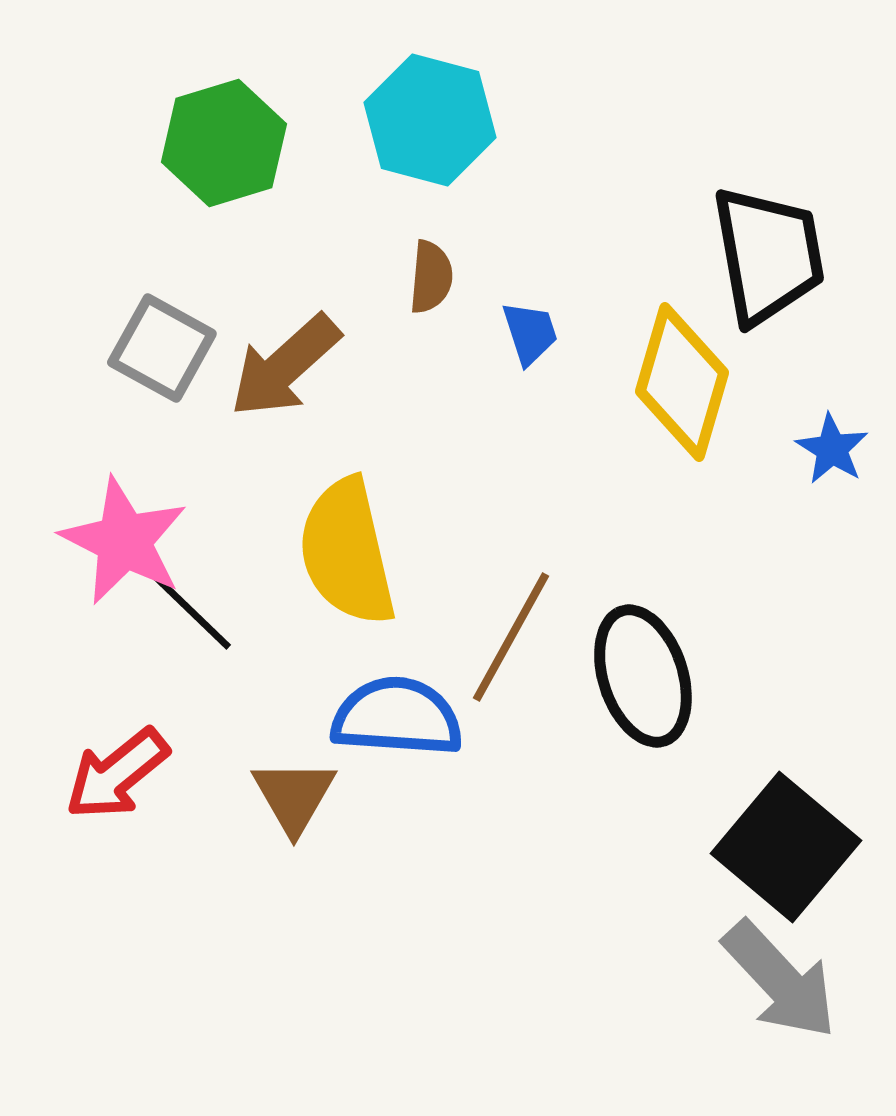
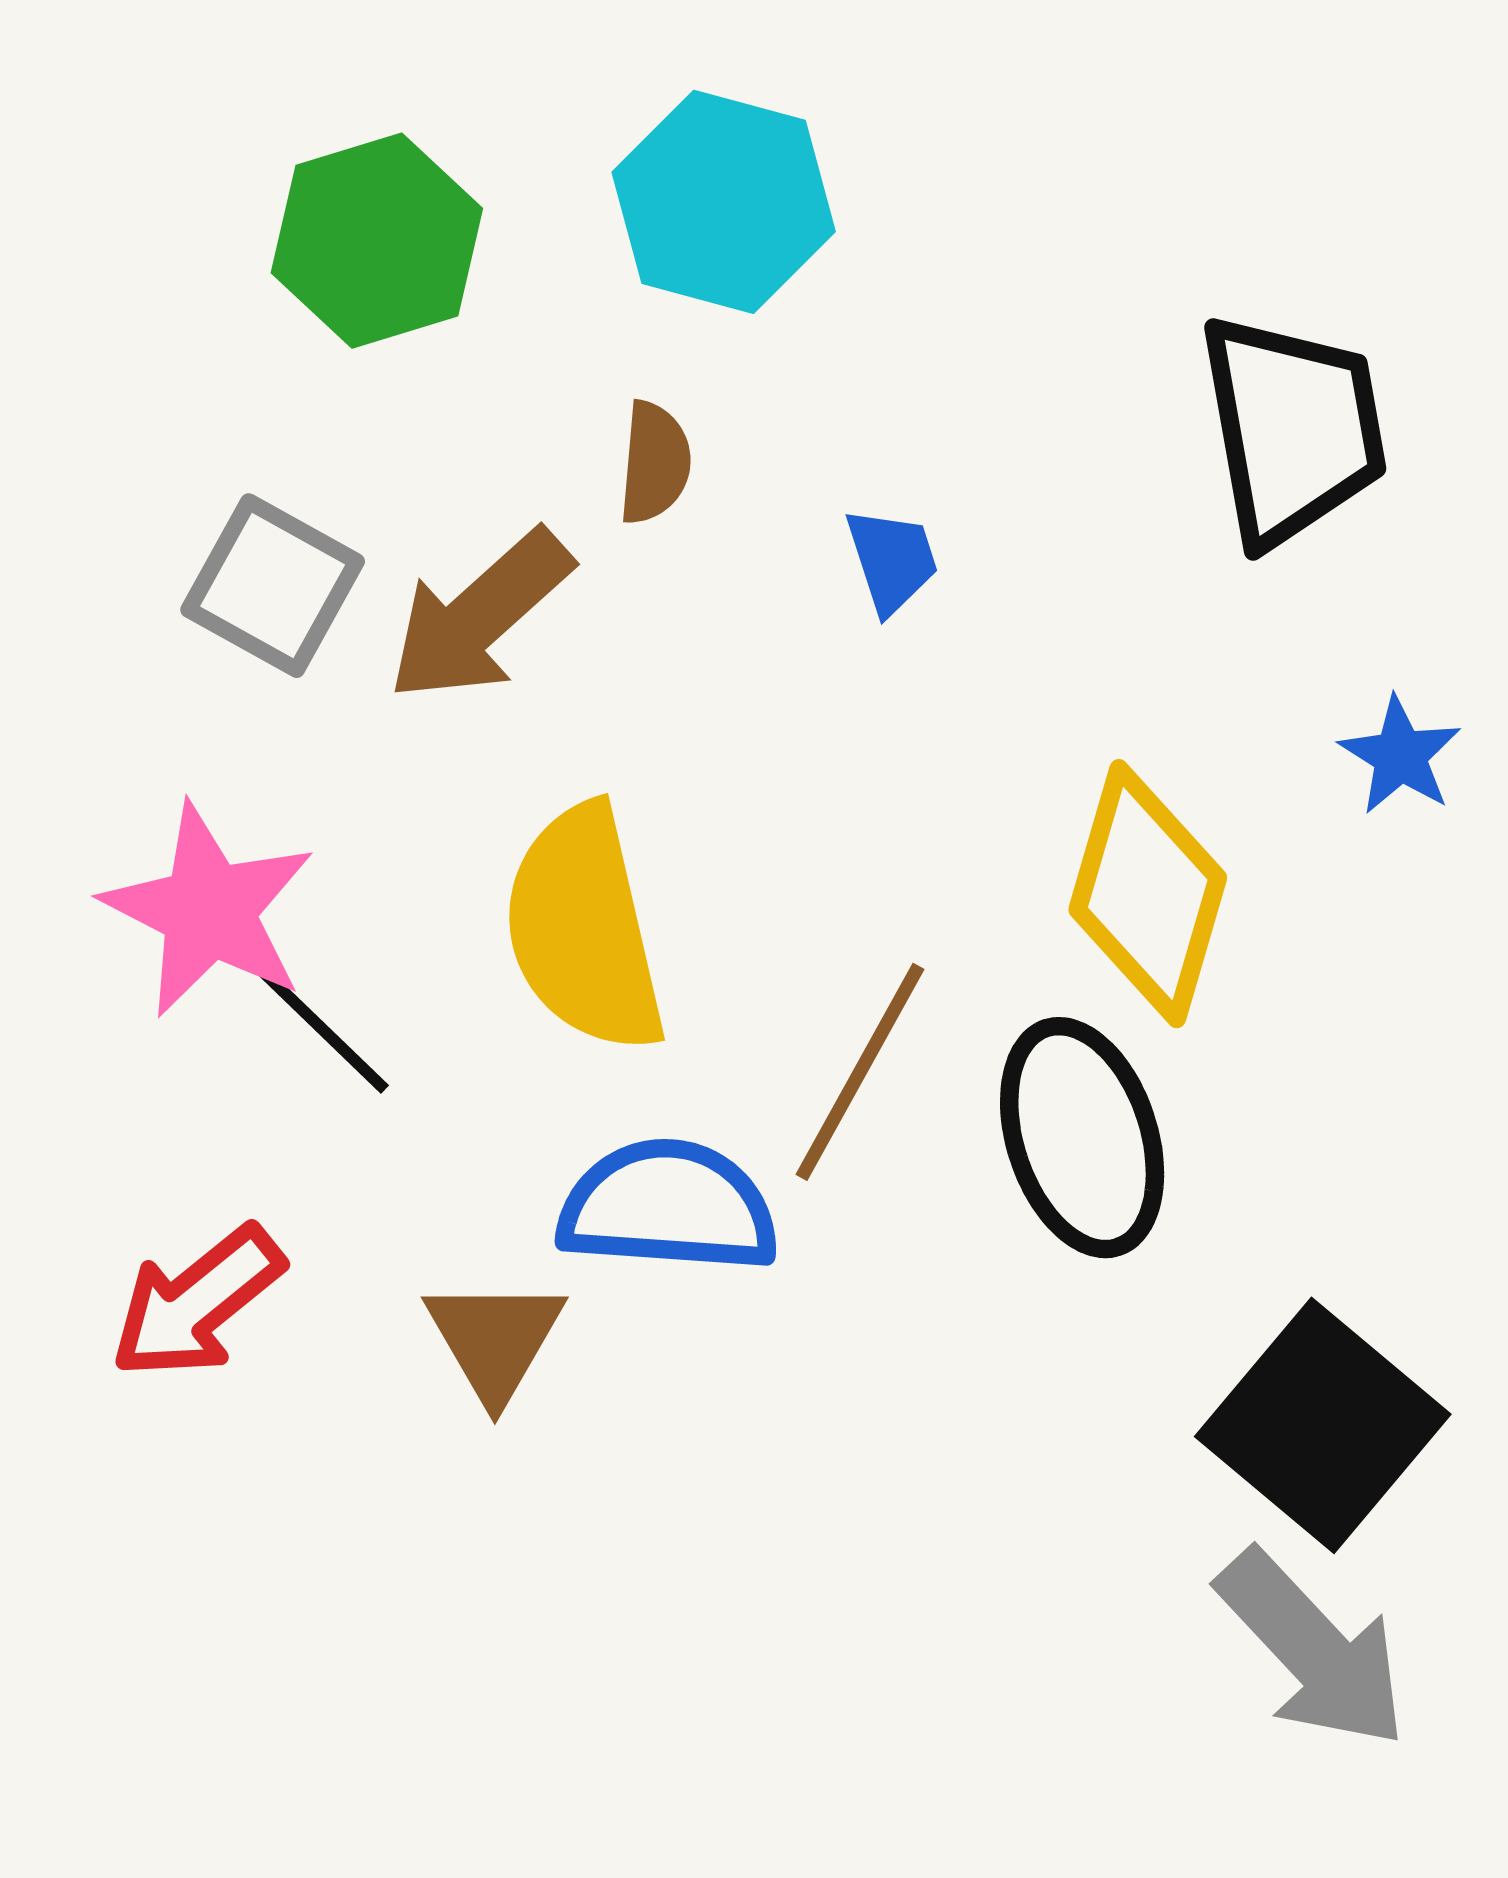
brown semicircle: (431, 277) -> (655, 463), moved
yellow diamond: (682, 382) -> (1148, 894), moved

